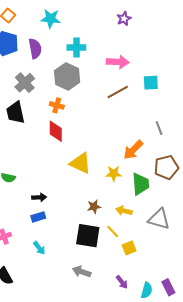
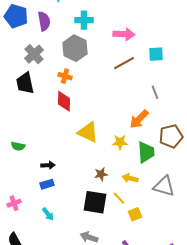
gray line: (159, 128) -> (155, 92), moved

